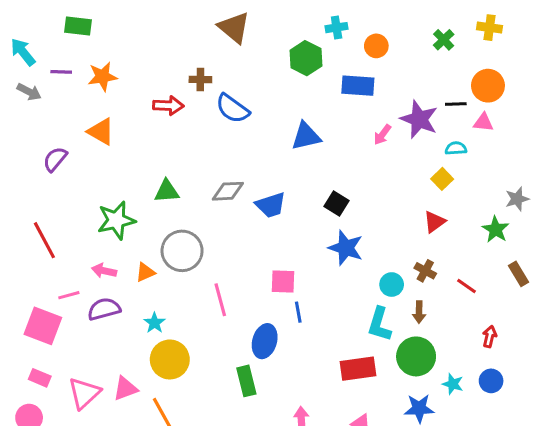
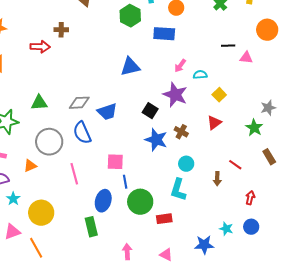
orange circle: (488, 86) -> (267, 30), moved
blue semicircle: (233, 109) -> (82, 133), moved, turned 30
purple star: (419, 119) -> (175, 95), moved
cyan semicircle: (456, 148) -> (200, 75), moved
brown cross: (425, 271) -> (181, 132), moved
orange triangle: (145, 272) -> (30, 166), moved
brown arrow: (419, 312) -> (217, 179), moved
cyan star: (154, 323) -> (13, 199), moved
green circle: (416, 356) -> (140, 202), moved
red rectangle: (358, 369) -> (164, 219), size x0.7

